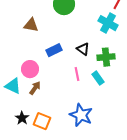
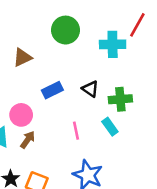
cyan cross: (108, 23) -> (113, 44), moved, turned -30
brown triangle: (31, 25) -> (22, 57), turned -35
pink line: (77, 74) -> (76, 131), moved

